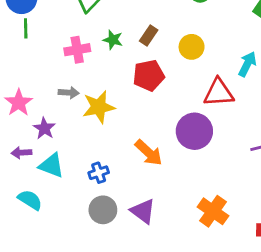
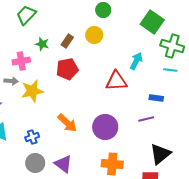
yellow circle: (192, 47) -> (94, 35), moved
pink cross: (77, 50) -> (21, 61), moved
purple circle: (194, 131) -> (105, 127), moved
orange cross: (213, 211) -> (112, 164), turned -30

